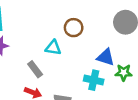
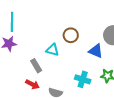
blue triangle: (106, 57) -> (96, 51), moved

